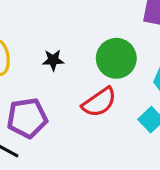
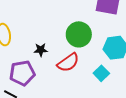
black star: (53, 60) -> (41, 50), moved

